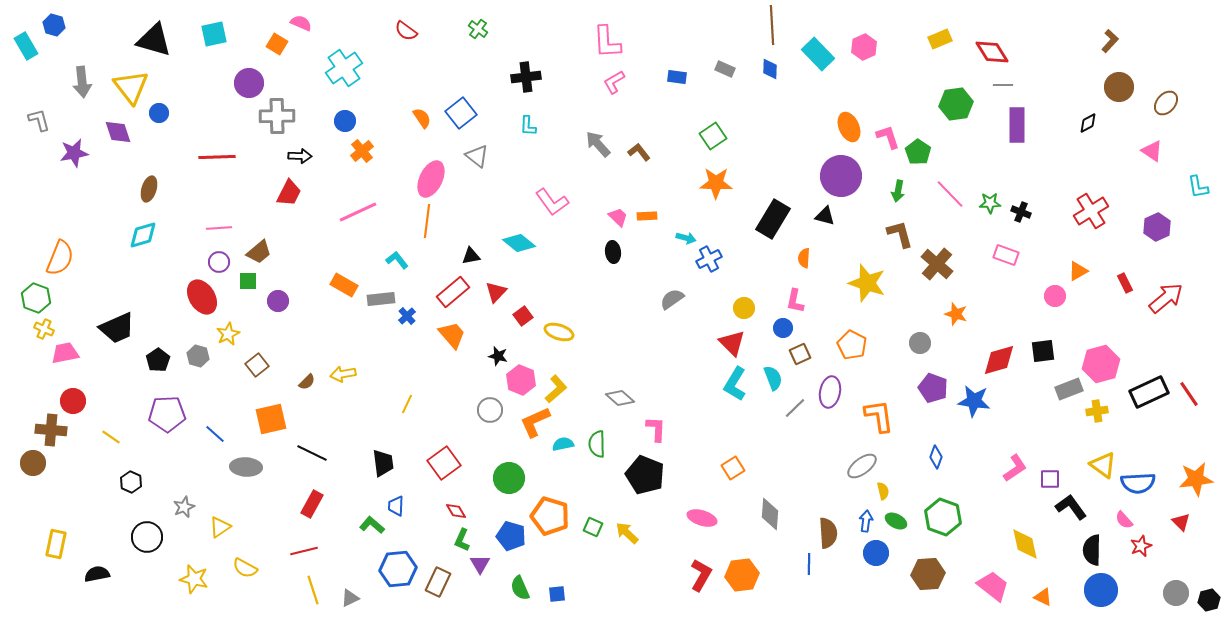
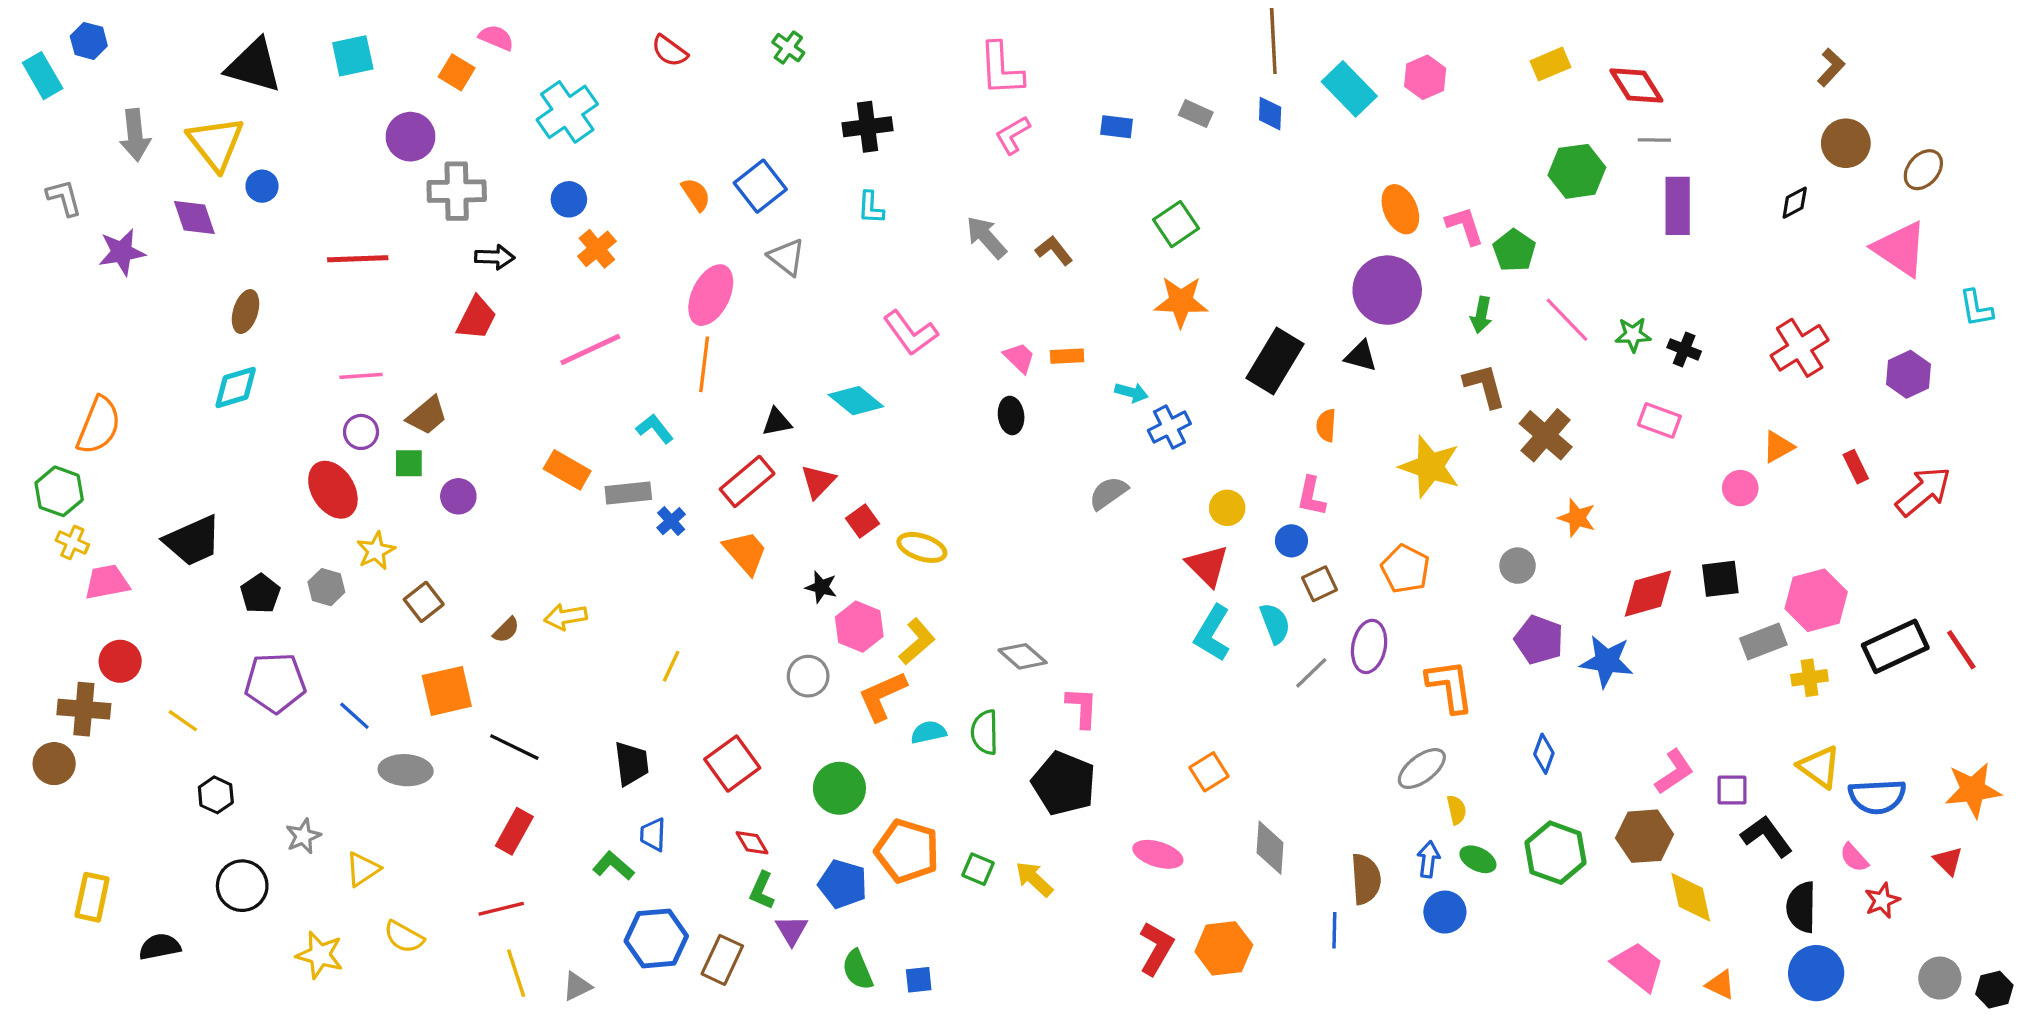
pink triangle: (1152, 151) -> (1900, 249), size x1.6
brown hexagon: (928, 574) -> (1645, 836), moved

